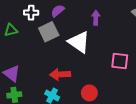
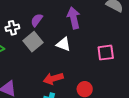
purple arrow: (96, 18) -> (74, 18), size x1.5
white triangle: (79, 42) -> (64, 44), size x0.7

